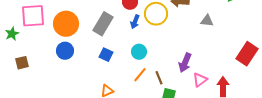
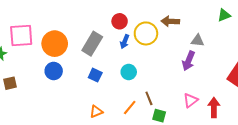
purple arrow: (185, 63) -> (189, 61), moved
orange line: (140, 75) -> (130, 107), moved

